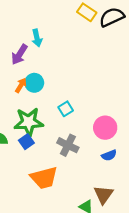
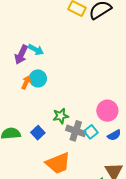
cyan arrow: (37, 38) -> (36, 50), moved, turned -42
cyan square: (66, 109) -> (91, 132), moved
green star: (29, 122) -> (61, 116), moved, size x0.6

